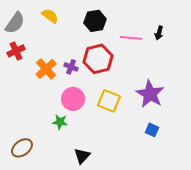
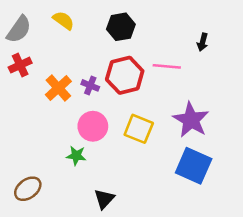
pink line: (131, 38) -> (167, 66), moved
blue square: (152, 130) -> (194, 166), size x2.0

